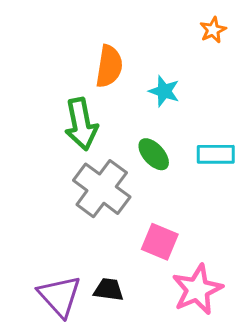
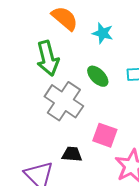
orange semicircle: (109, 66) -> (65, 18), turned -56
black trapezoid: (109, 290) -> (72, 154), moved

